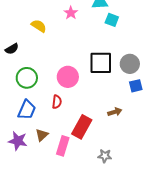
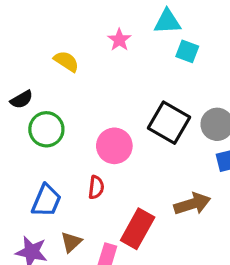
black square: (101, 63) -> (169, 123), turned 30
green circle: (27, 78) -> (46, 129), moved
brown arrow: (115, 112) -> (192, 204), size x1.5

